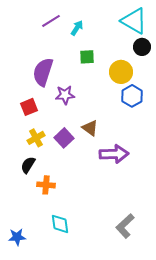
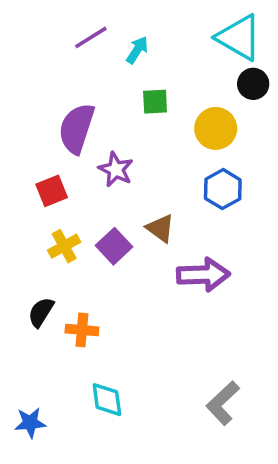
purple star: (65, 95) -> (116, 169), turned 30
blue hexagon: (132, 96) -> (223, 189), moved
black semicircle: (28, 165) -> (41, 312), moved

